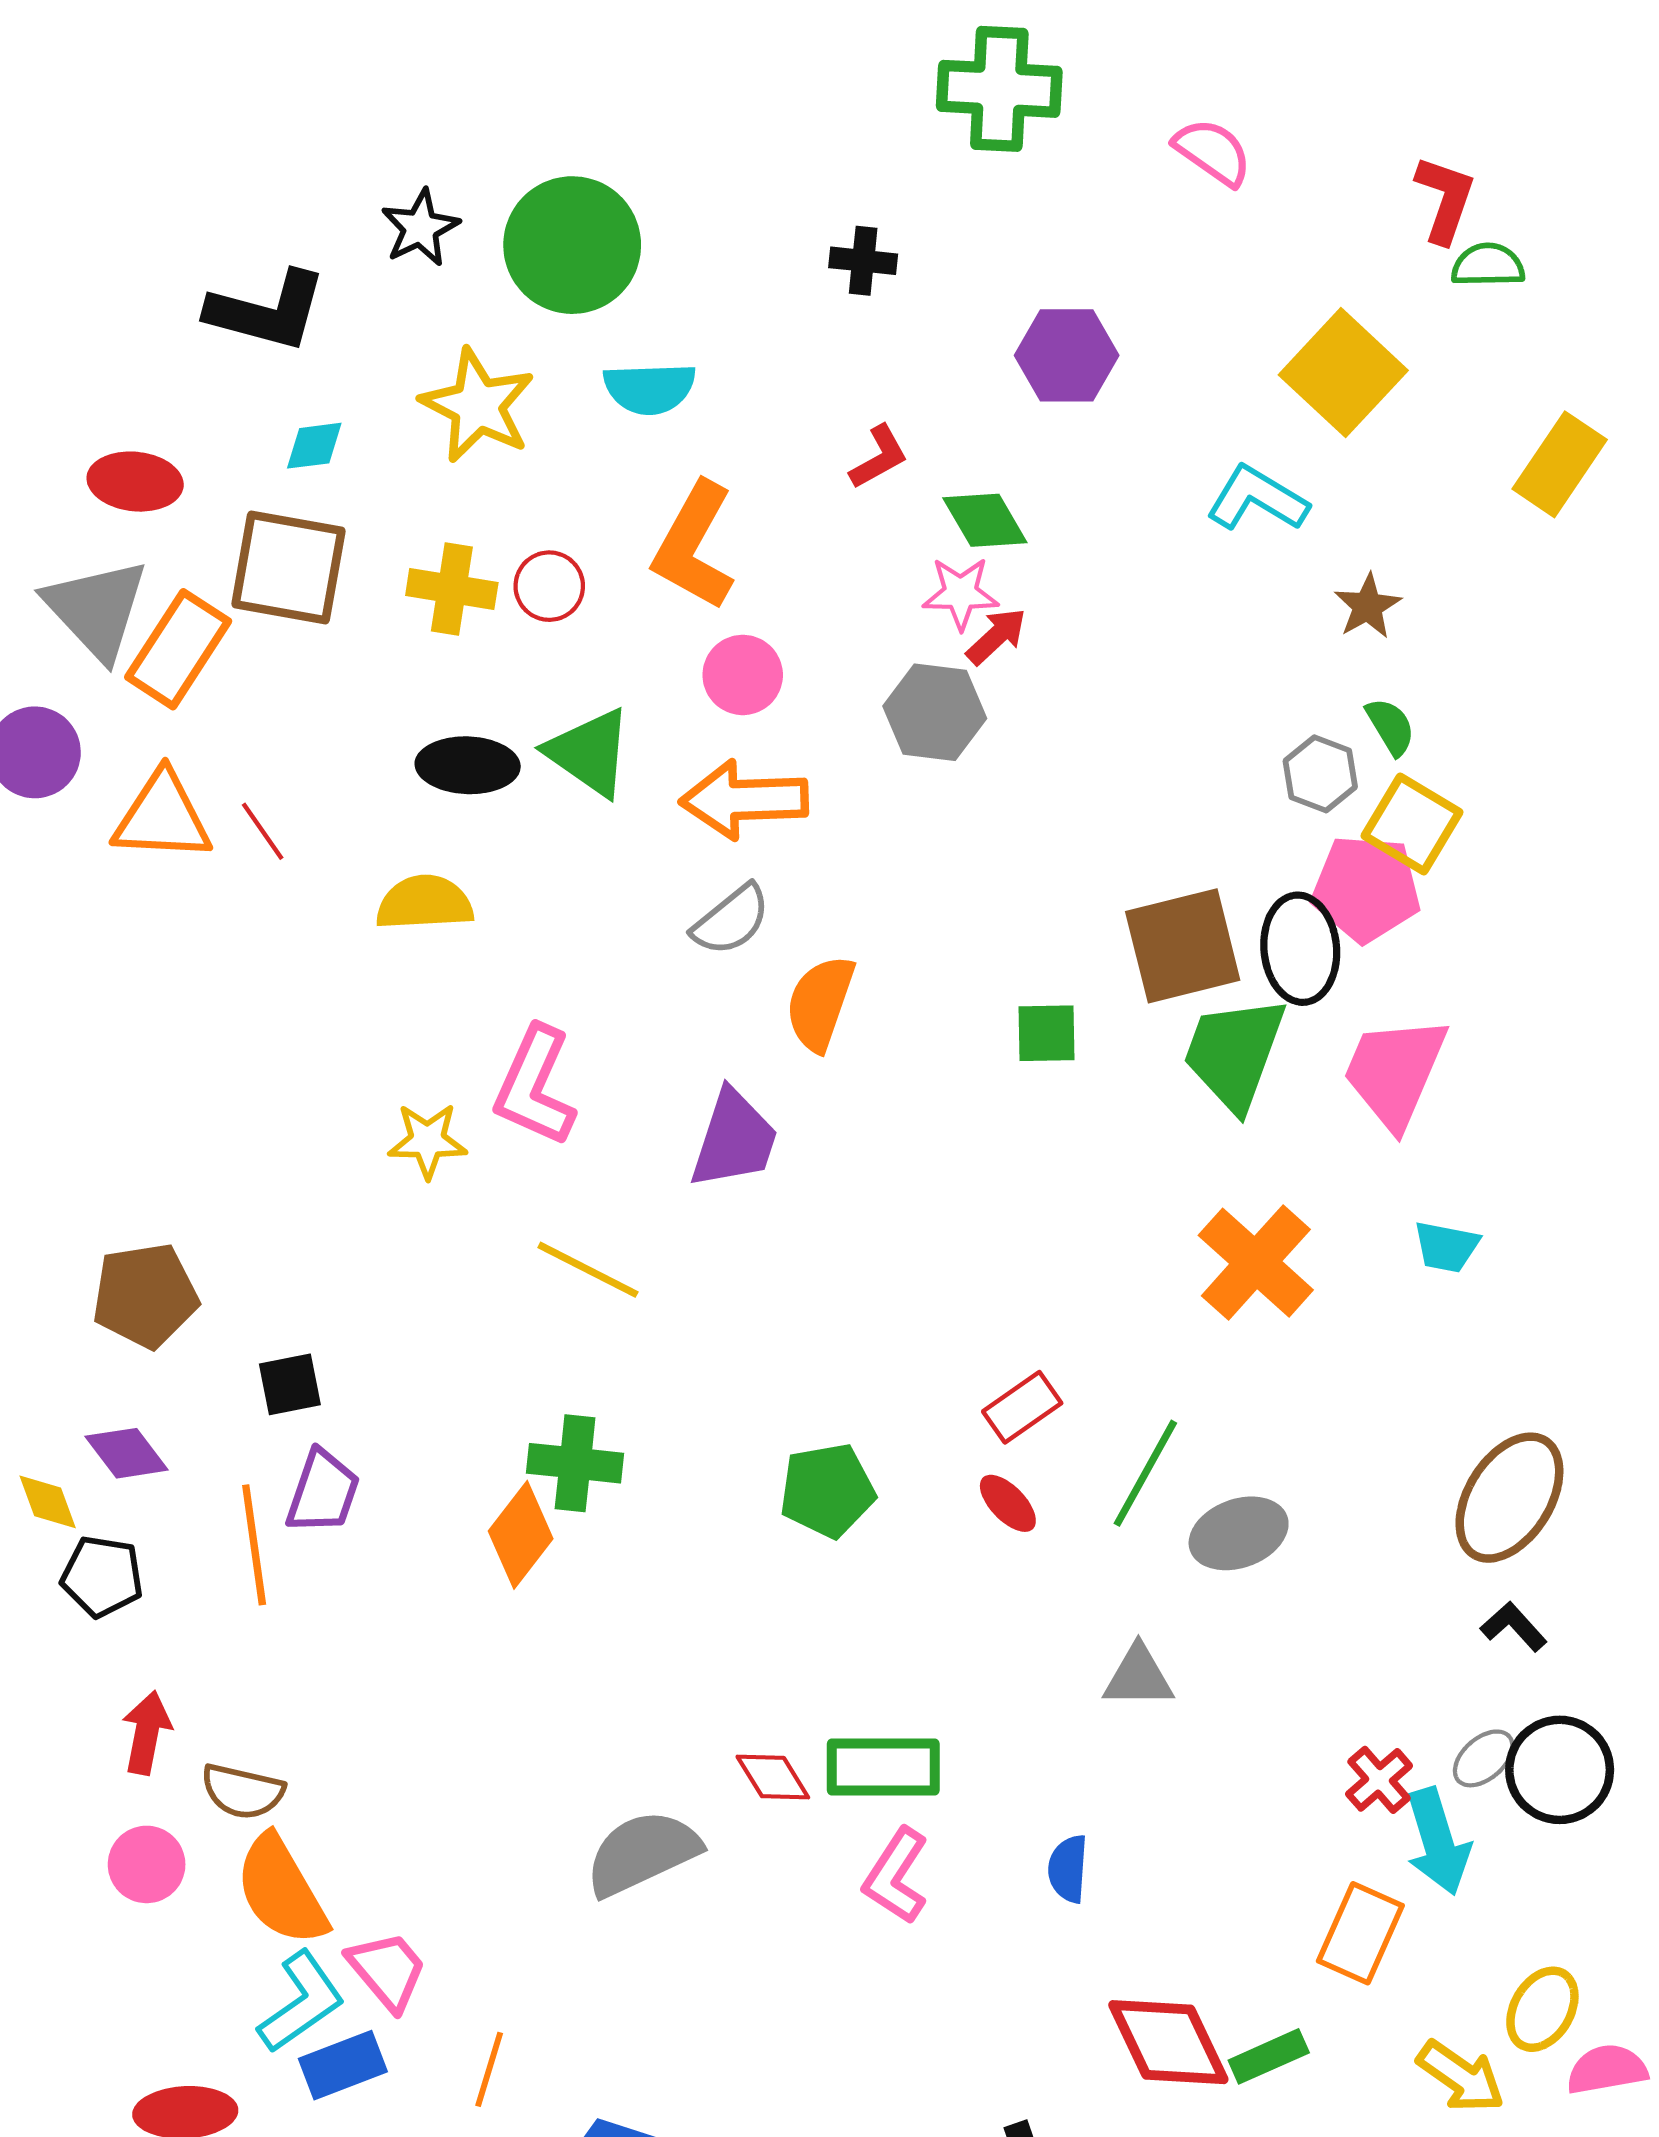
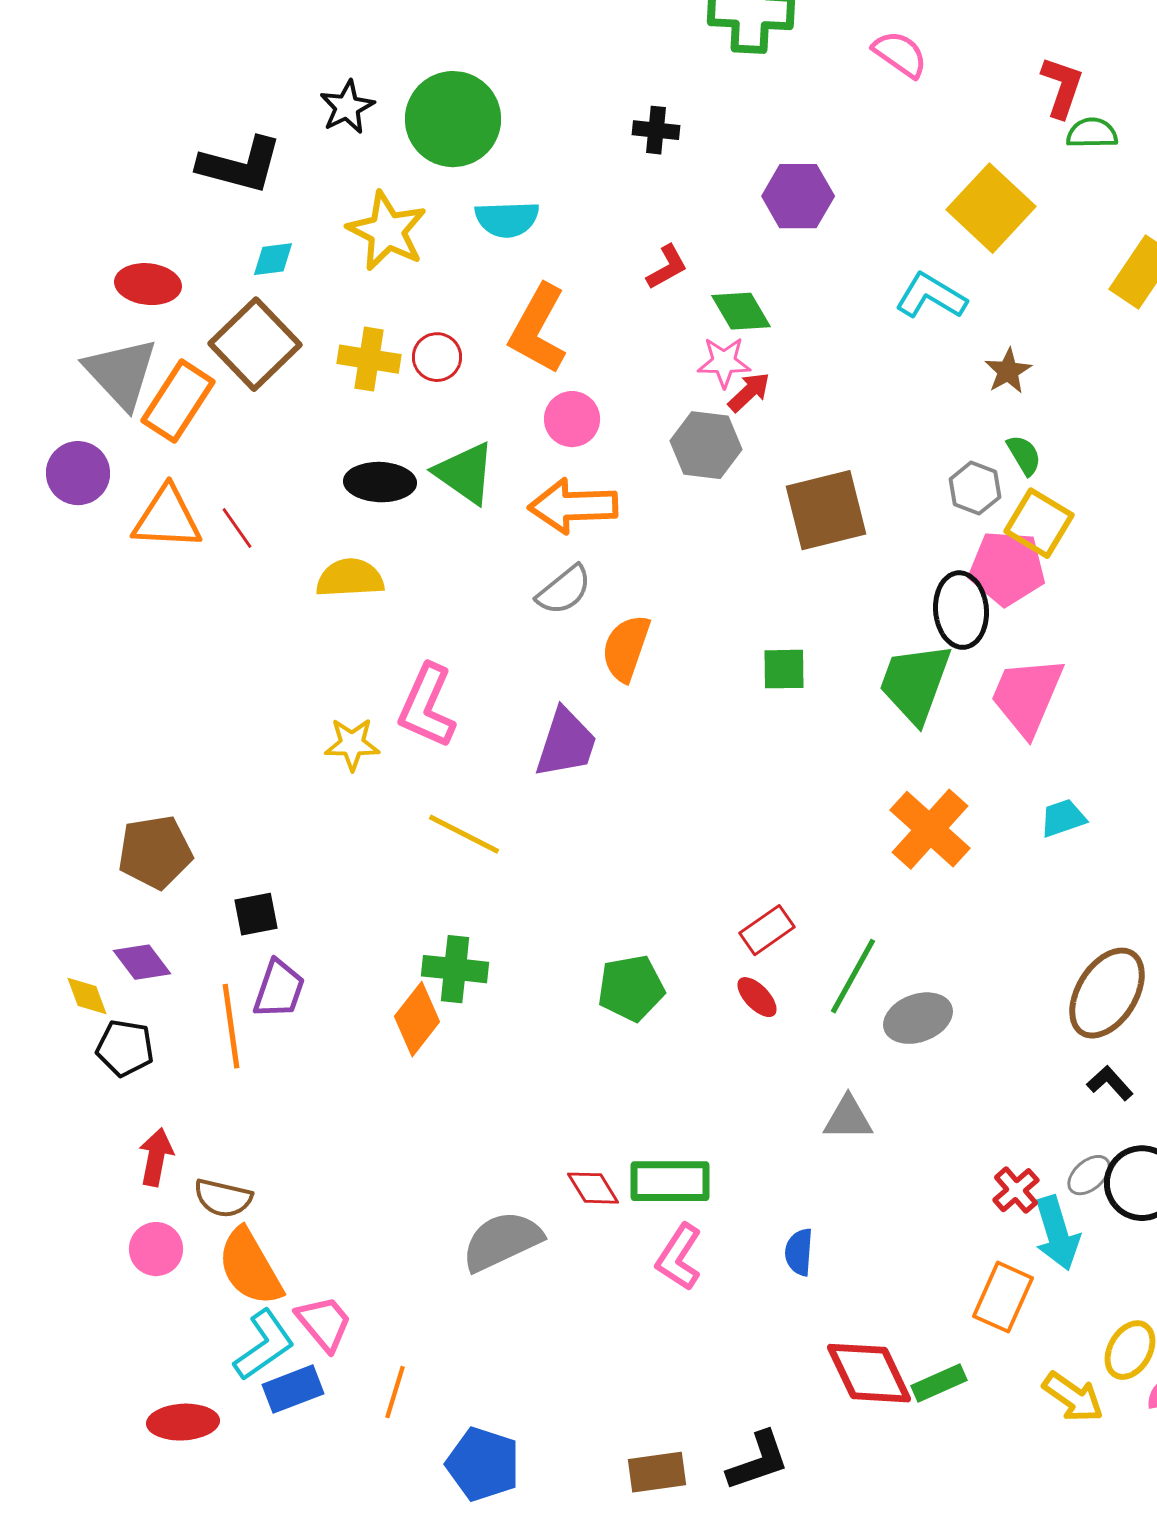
brown square: (288, 568) -> (255, 344), turned 36
brown square: (1183, 946) -> (826, 510), moved
cyan trapezoid: (1446, 1247) -> (1063, 818), turned 150

